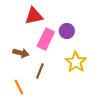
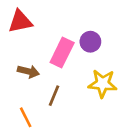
red triangle: (34, 16) -> (20, 21), moved
yellow star: (76, 62) -> (103, 84), turned -30

